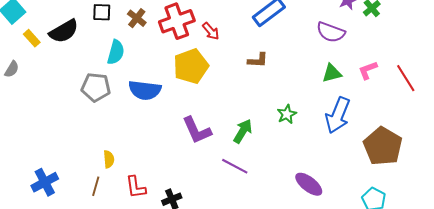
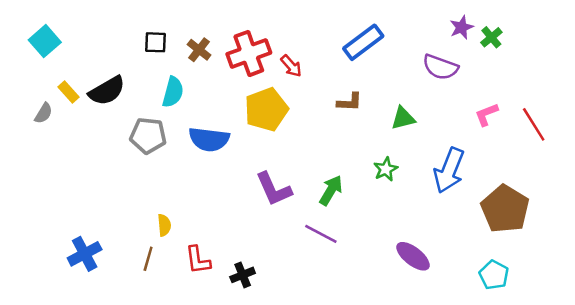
black semicircle: (64, 31) -> (107, 91), moved
yellow rectangle: (32, 38) -> (68, 92), moved
green triangle: (332, 73) -> (403, 118), moved

